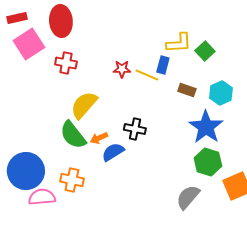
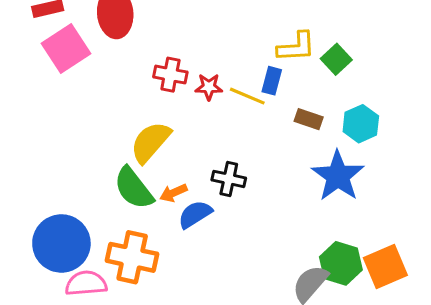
red cross: (66, 63) -> (170, 75), moved
green hexagon: (208, 162) -> (341, 263), moved
orange cross: (72, 180) -> (132, 257), size x1.4

